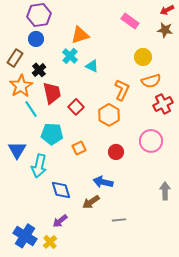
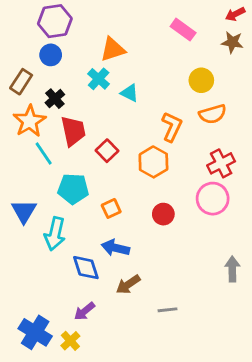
red cross: (163, 104) -> (221, 163), moved
blue arrow: (103, 182) -> (115, 248), moved

